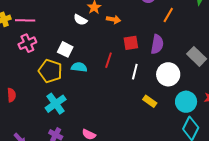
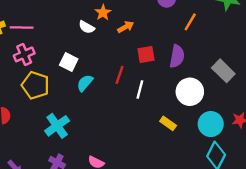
orange arrow: (113, 19) -> (126, 27), turned -40
cyan semicircle: (79, 67) -> (85, 83), turned -56
yellow pentagon: (50, 71) -> (35, 85), moved
white line: (135, 72) -> (140, 89), moved

